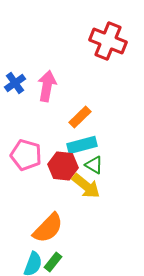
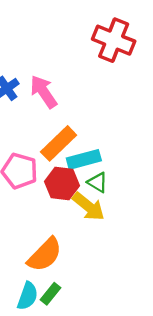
pink arrow: (47, 86) -> (44, 92), turned -44
orange rectangle: (80, 117) -> (59, 143), moved, size x1.4

